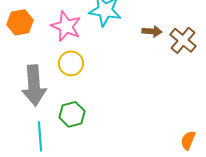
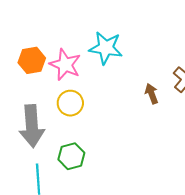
orange hexagon: (20, 22) -> (32, 60), moved
brown arrow: (152, 31) -> (152, 94), moved, turned -114

